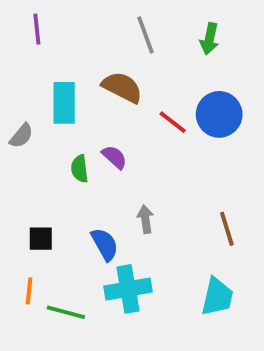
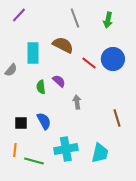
purple line: (37, 29) -> (19, 15), turned 49
gray arrow: (145, 219) -> (77, 102), moved
blue semicircle: (105, 244) -> (44, 121), moved
cyan trapezoid: (217, 297) -> (100, 153), moved

